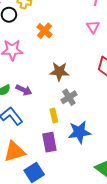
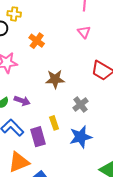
gray cross: (69, 97) -> (80, 104), moved
purple rectangle: (49, 142) -> (38, 137), moved

